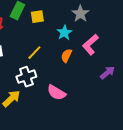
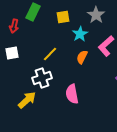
yellow square: (37, 17) -> (63, 17), moved
pink semicircle: (56, 93) -> (72, 94), turned 48

